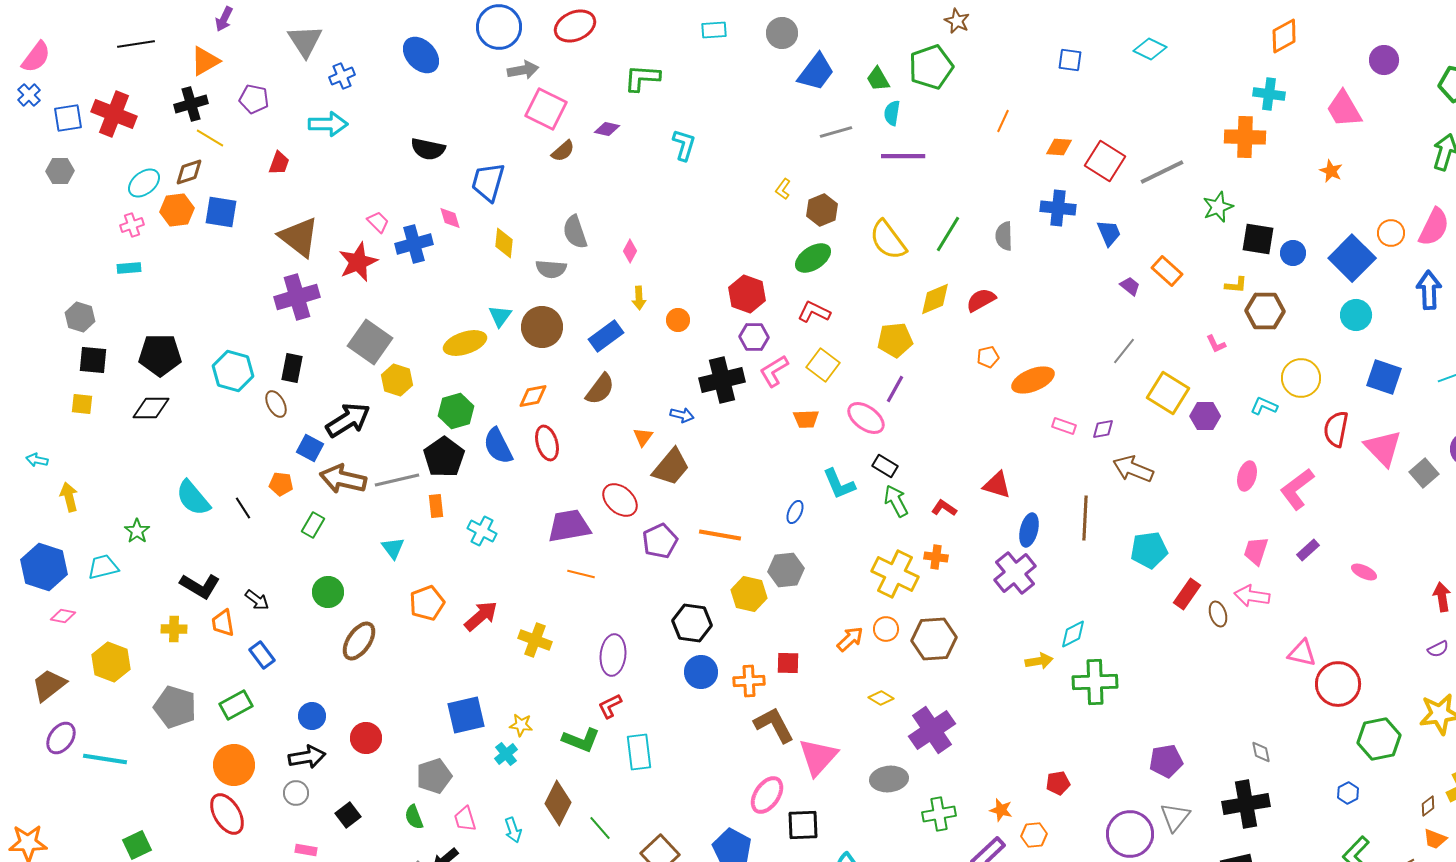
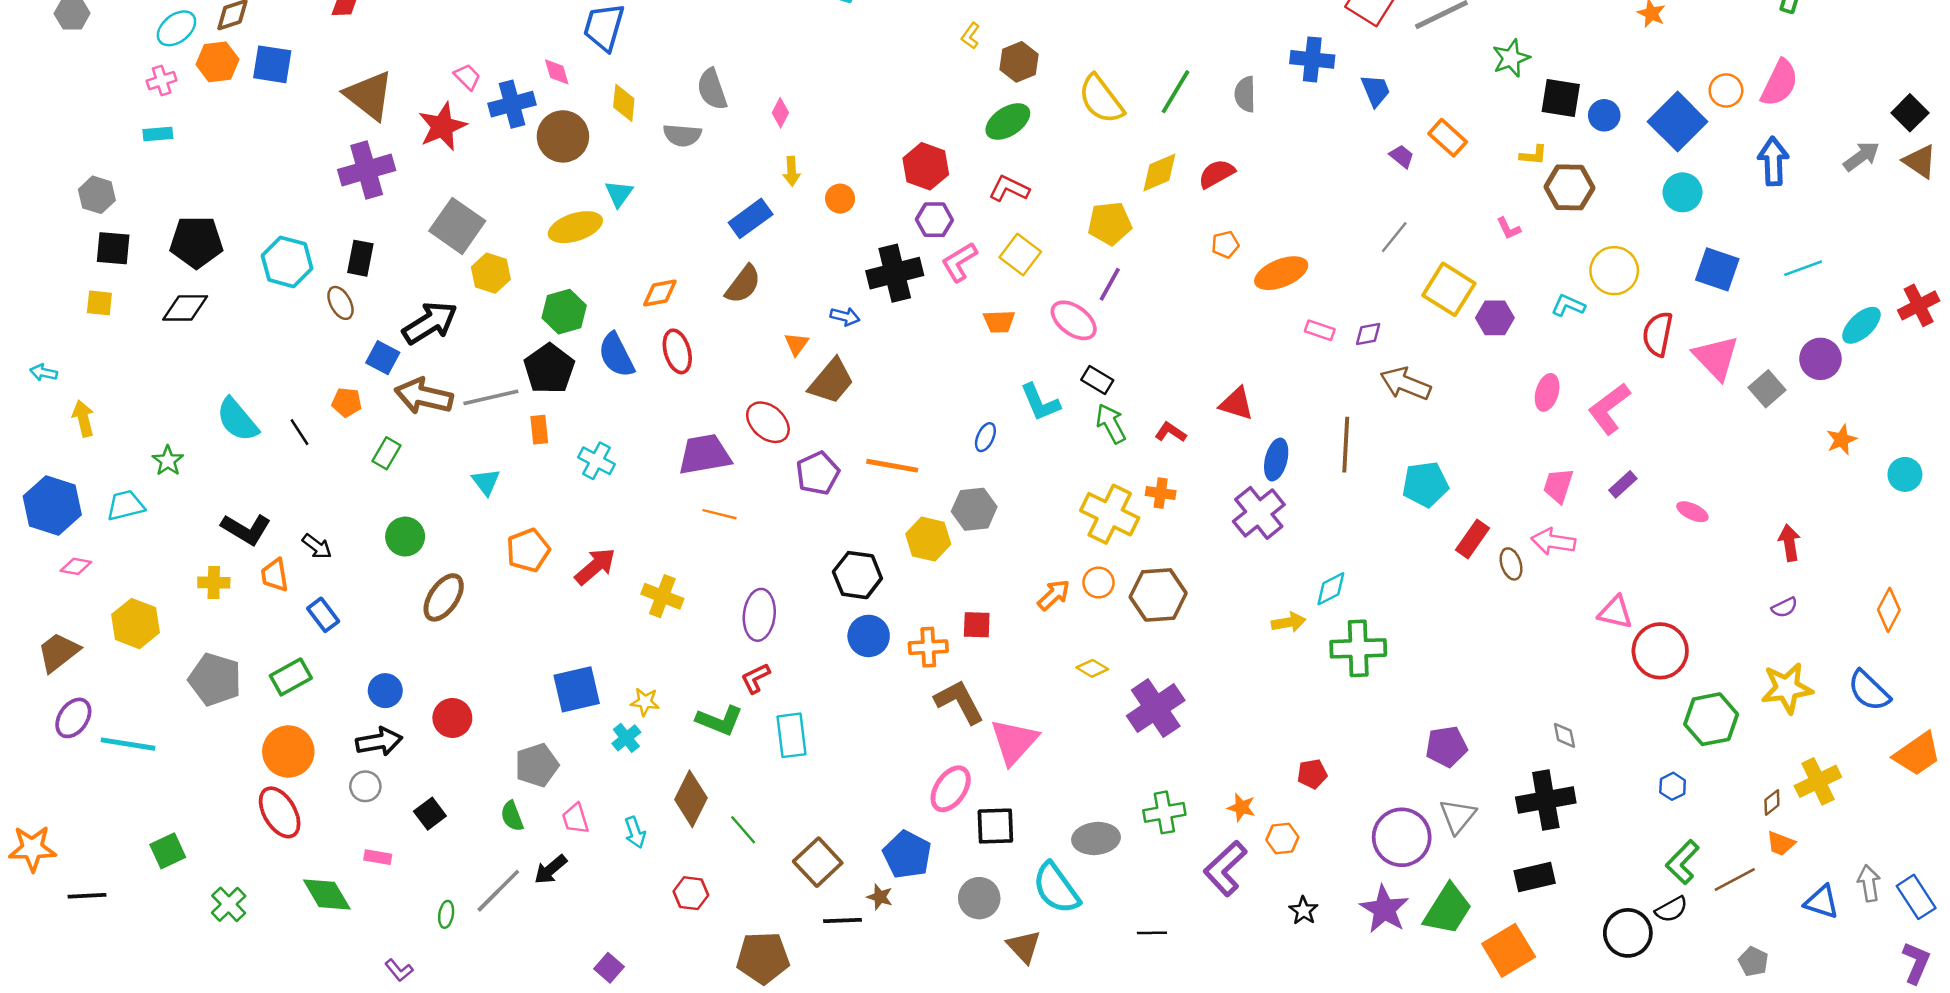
brown circle: (542, 327) -> (563, 136), moved
gray ellipse: (889, 779) -> (1096, 839), moved

